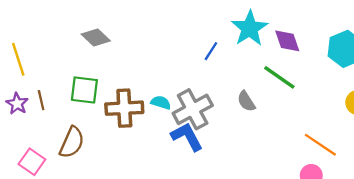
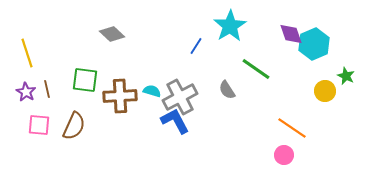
gray diamond: (96, 38) -> (112, 34), moved
purple diamond: (287, 41) -> (291, 34), moved
pink square: (32, 162) -> (39, 125), moved, turned -30

